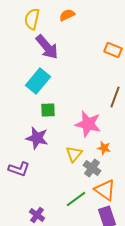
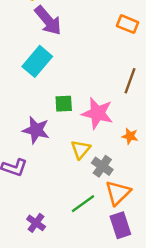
green square: (48, 110) -> (64, 104), moved
orange star: (104, 148) -> (130, 136), moved
orange triangle: (105, 190) -> (118, 193), turned 40

